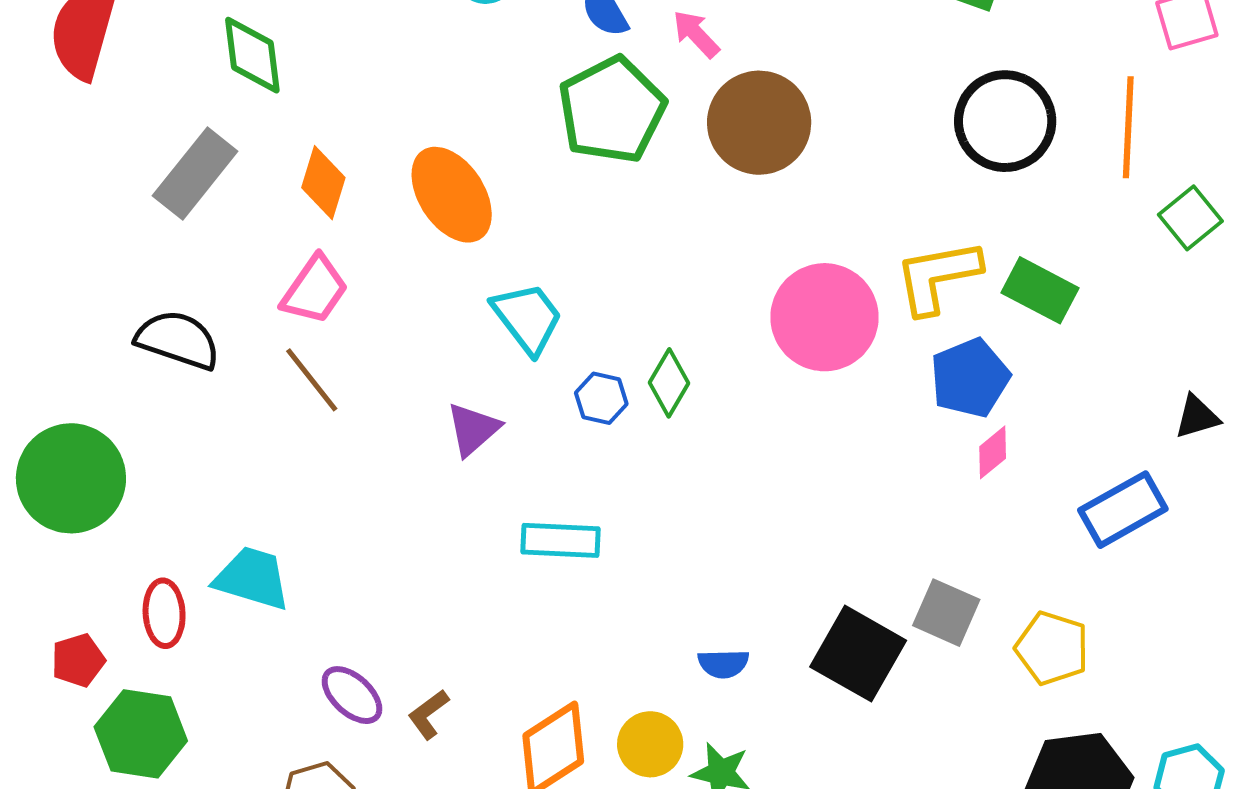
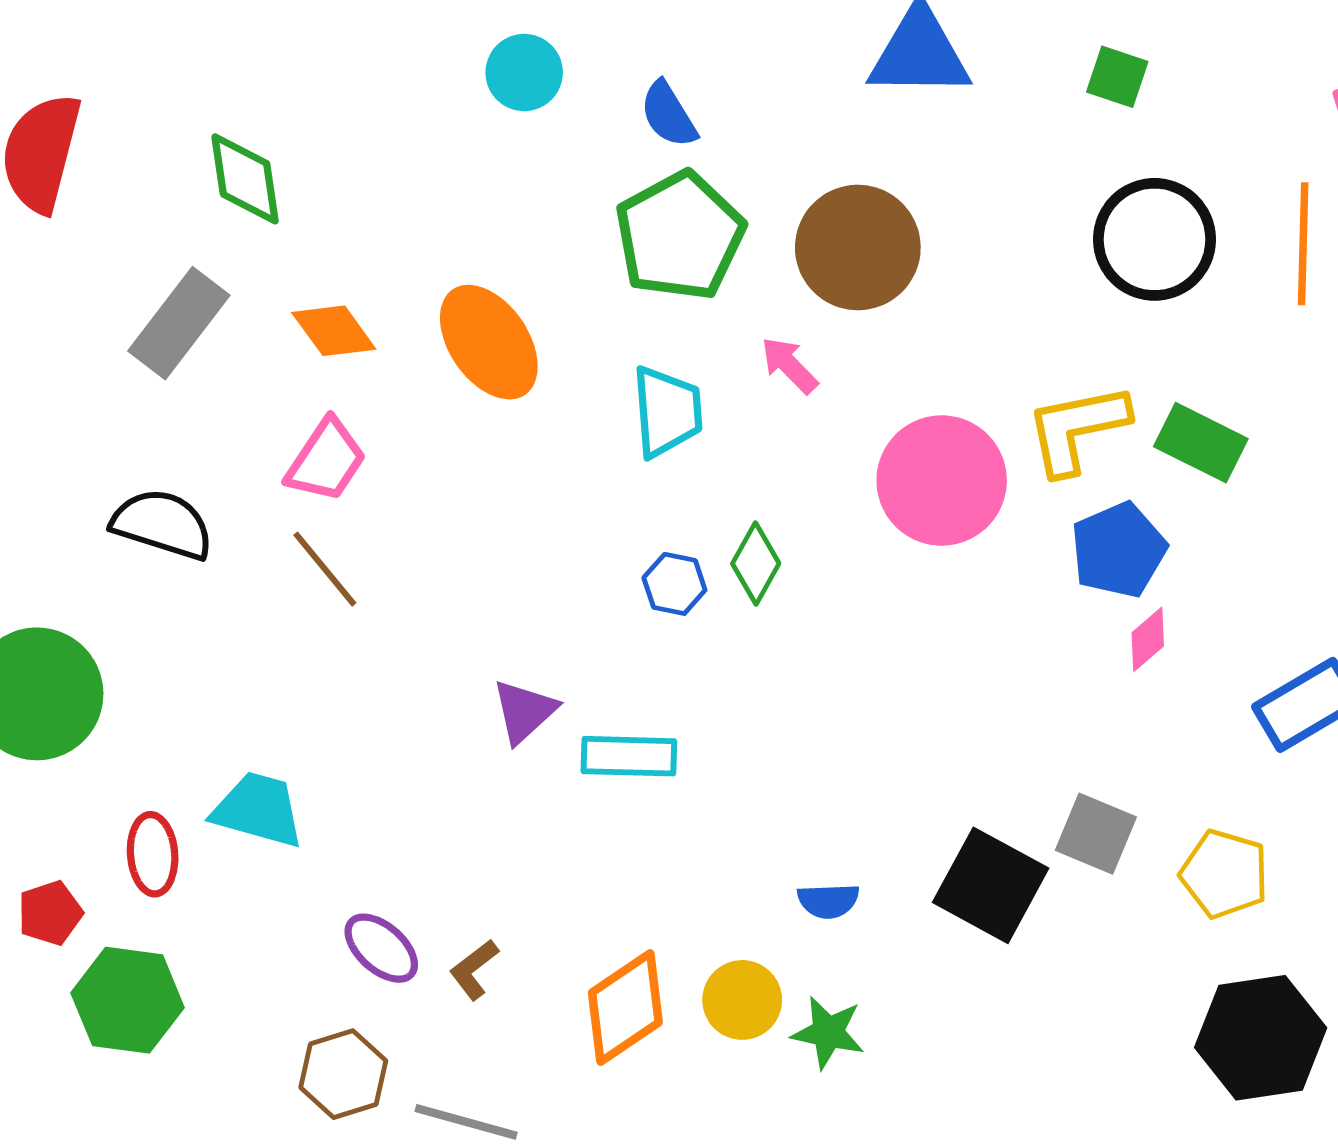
pink arrow: (696, 34) -> (789, 365), moved
orange diamond: (323, 183) -> (334, 331), turned -52
cyan trapezoid: (527, 318) -> (667, 412), moved, turned 34
purple triangle: (473, 429) -> (524, 711), moved

